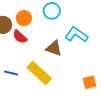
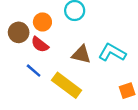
cyan L-shape: (76, 35) -> (112, 53), moved
blue line: (11, 73) -> (34, 71), moved, turned 32

